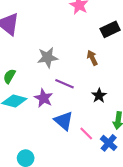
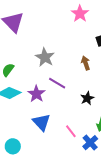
gray star: (47, 57) -> (45, 57), turned 30
blue triangle: (64, 121) -> (41, 122), moved

